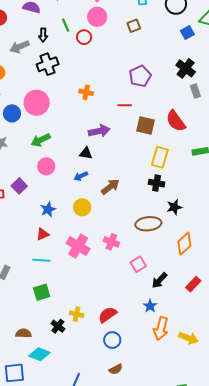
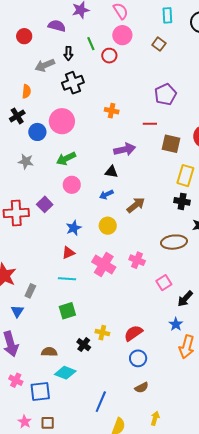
brown square: (134, 26) -> (159, 44), turned -32

